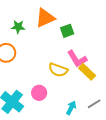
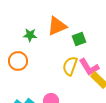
yellow semicircle: (58, 70) -> (70, 66), moved, turned 90

